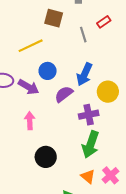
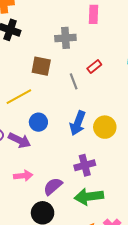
yellow circle: (108, 92) -> (105, 127), moved
purple semicircle: (64, 94) -> (53, 186), moved
pink arrow: (30, 121) -> (23, 176), turned 90
green arrow: (91, 144) -> (89, 197), turned 68

